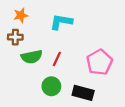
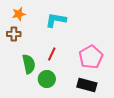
green semicircle: (32, 57) -> (29, 64), moved, turned -90
black rectangle: (83, 93) -> (87, 85), moved

